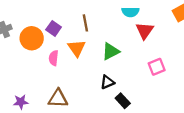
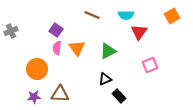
brown line: (85, 23) -> (92, 15), moved, turned -56
orange circle: (32, 38) -> (37, 69), moved
pink semicircle: (54, 58) -> (57, 48), moved
purple star: (21, 102) -> (34, 97), moved

